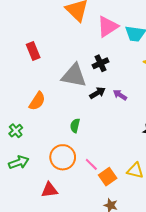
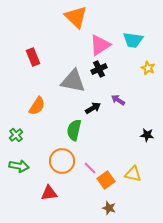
pink triangle: (108, 27) -> (100, 45), moved
black arrow: (97, 93) -> (93, 108), moved
green semicircle: (75, 126) -> (74, 130), size x1.5
green arrow: (19, 162) -> (19, 166), turned 30

